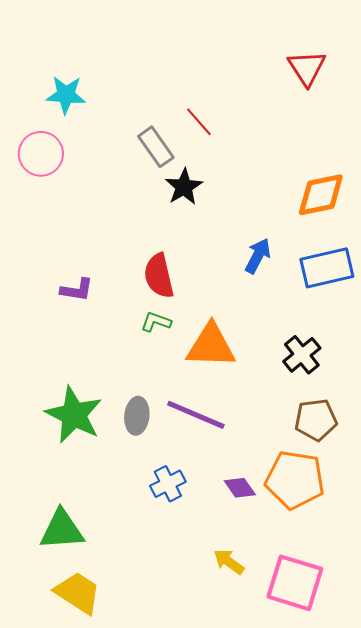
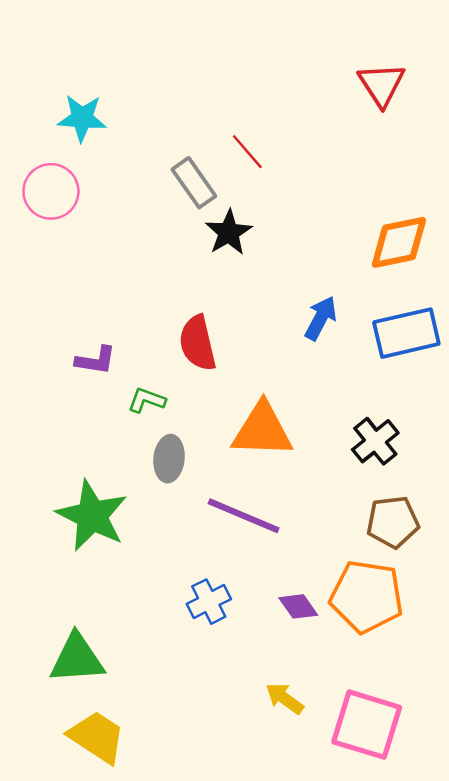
green L-shape: (156, 322) -> (147, 400), moved
gray ellipse: (137, 416) -> (169, 459), moved

